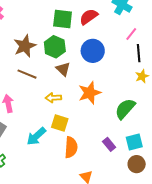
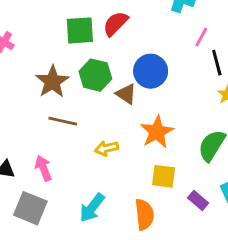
red semicircle: (89, 17) -> (116, 24), moved
green square: (63, 19) -> (80, 30), moved
brown triangle: (63, 69) -> (126, 94), moved
yellow square: (60, 123) -> (164, 176), moved

